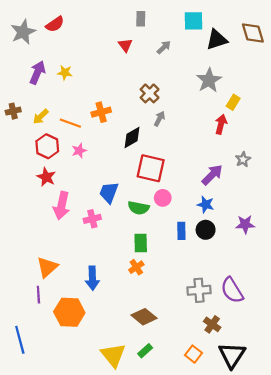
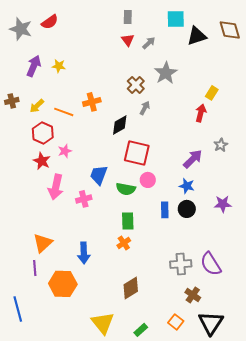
gray star: (23, 32) -> (21, 29), turned -30
red triangle: (125, 45) -> (128, 40), moved
gray star: (209, 80) -> (166, 73), moved
pink star: (79, 151) -> (65, 151), moved
brown diamond: (144, 317) -> (131, 288), turned -70
green rectangle: (145, 351) -> (141, 330), moved

